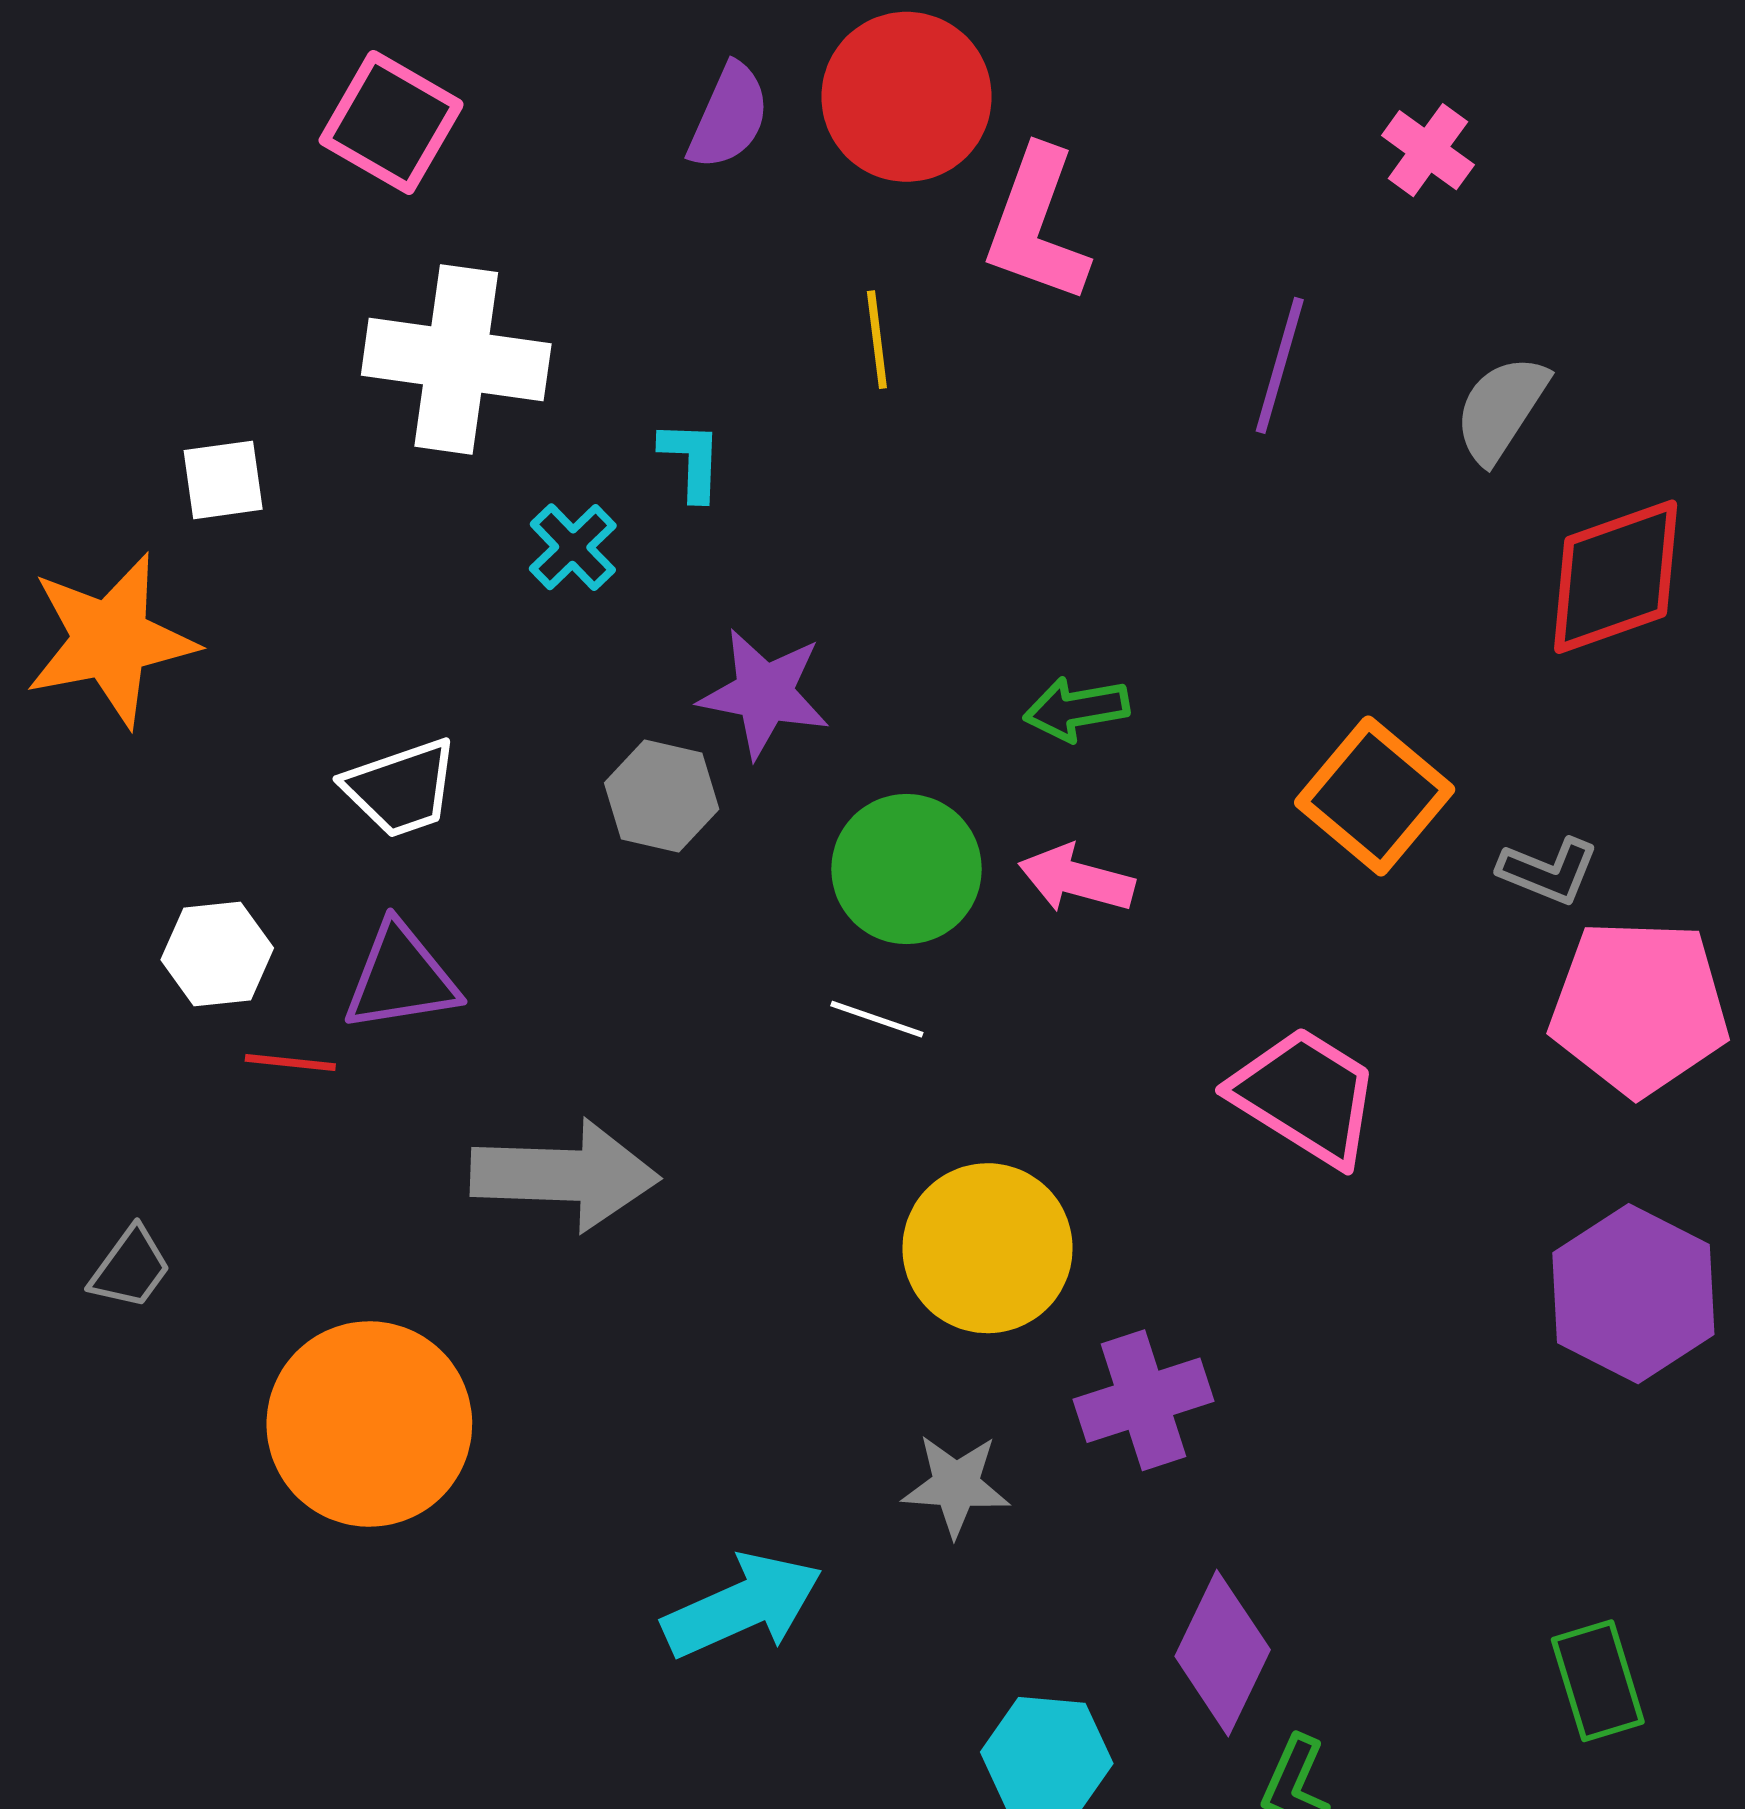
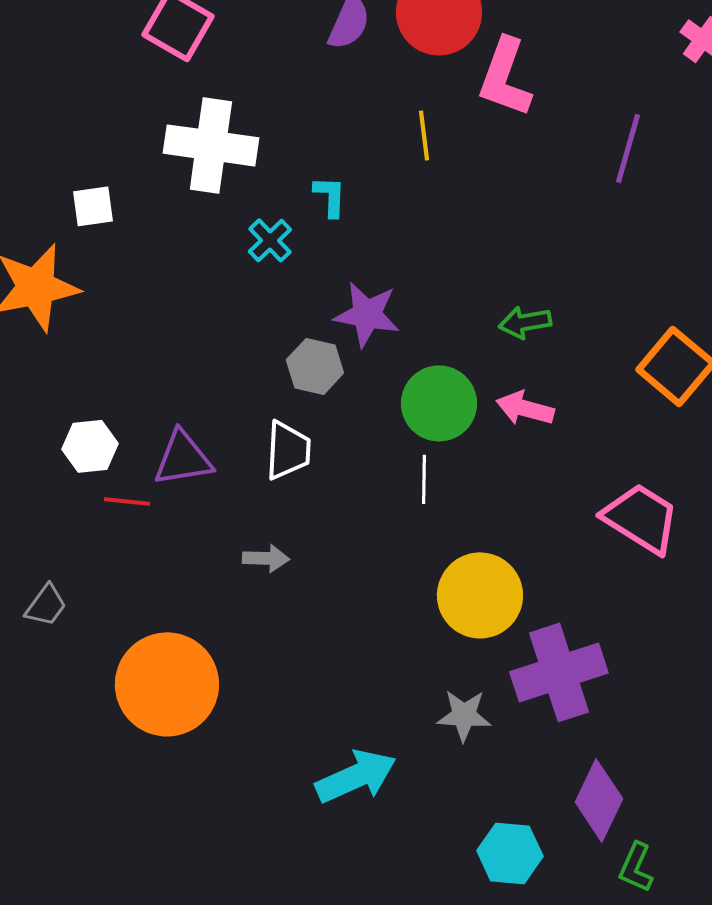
white trapezoid: (401, 788) -> (288, 450), moved, turned -68
white line: (877, 1019) -> (424, 479), turned 72
gray arrow: (565, 1175) -> (266, 558), size x0.5
purple cross: (1144, 1400) -> (559, 672), size x1.4

